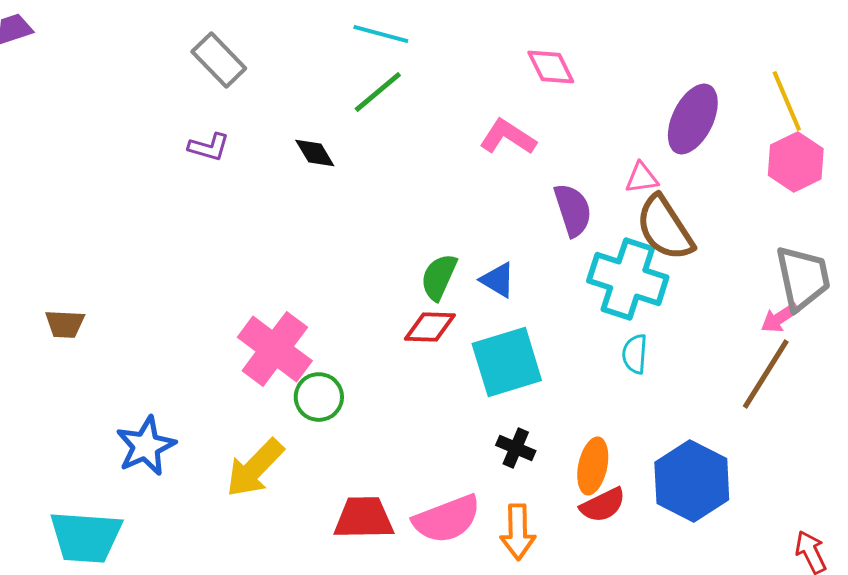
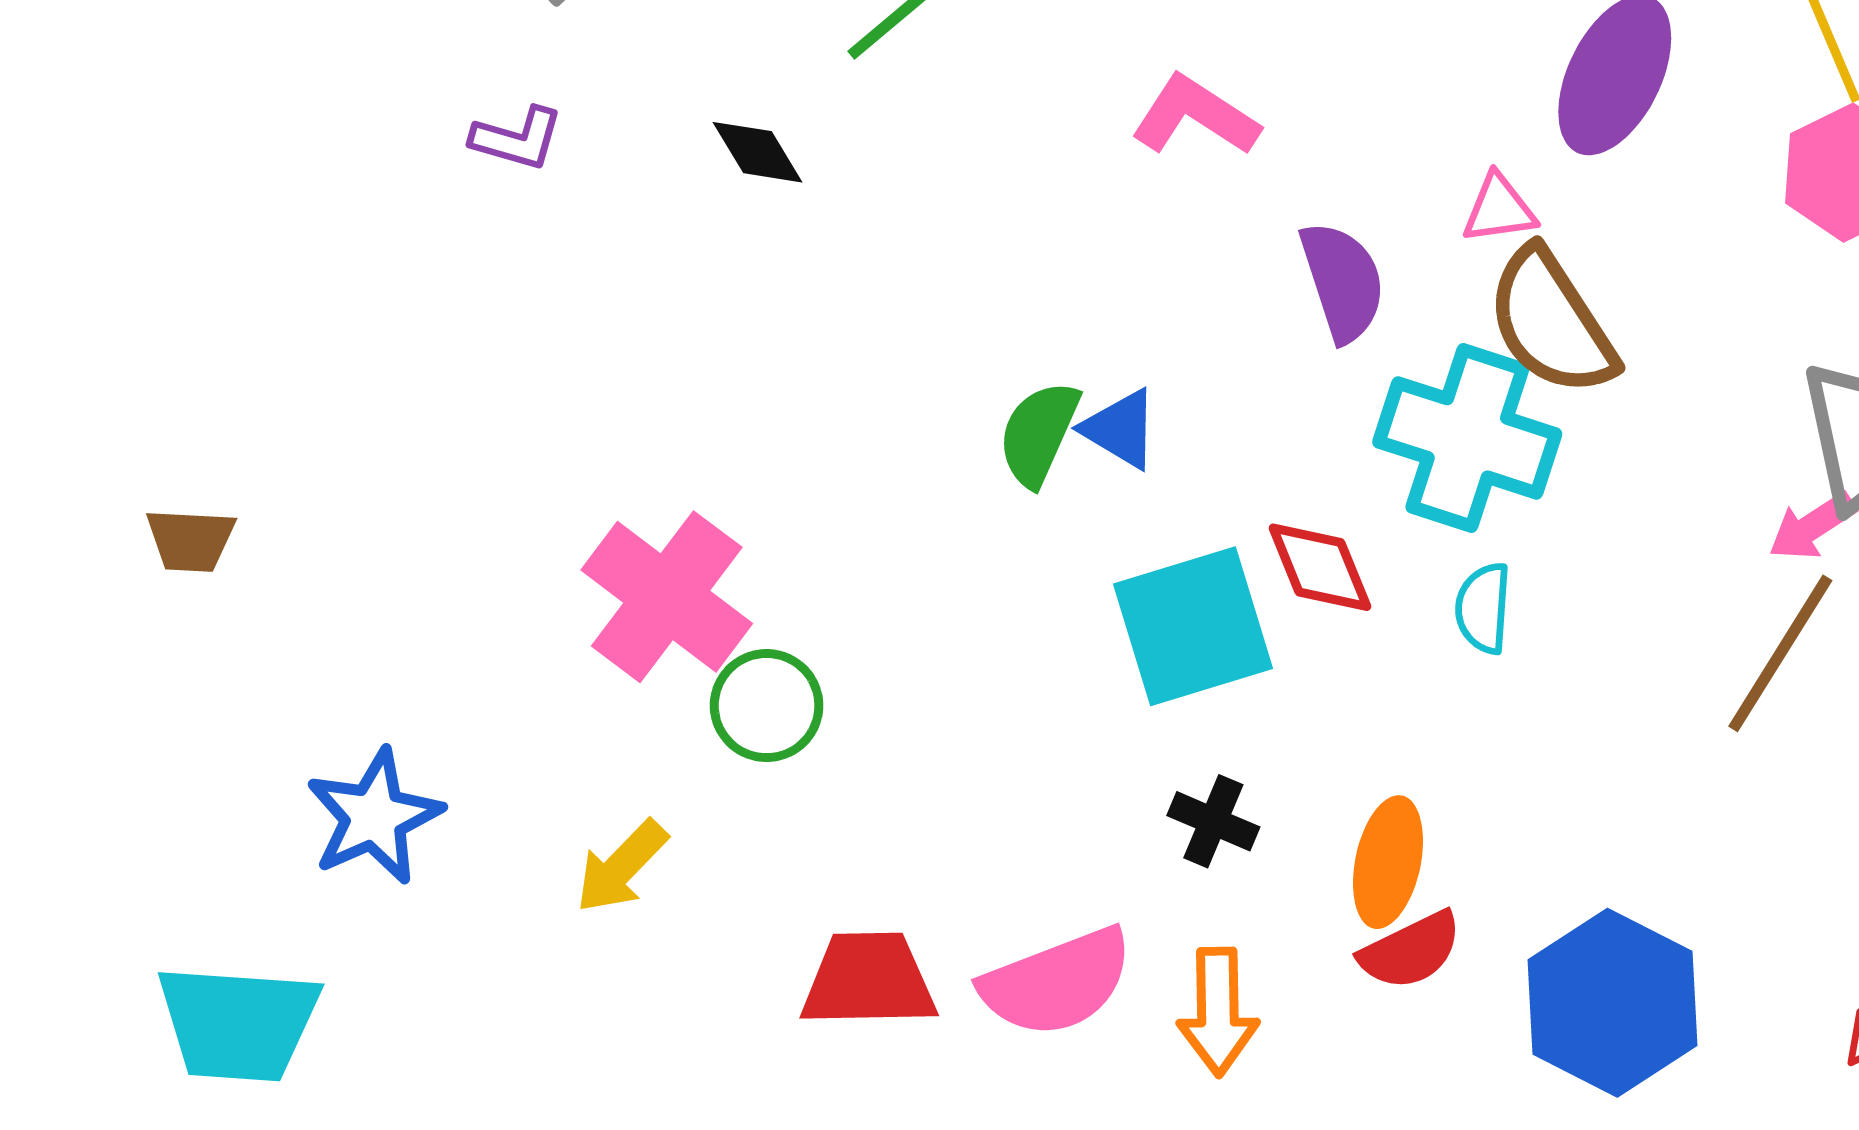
blue triangle: (498, 280) -> (1120, 429), moved
red diamond: (430, 327) -> (1320, 567), moved, turned 66
yellow arrow: (255, 468) -> (621, 867), size x0.7
blue hexagon: (692, 481) -> (1612, 1003), moved

